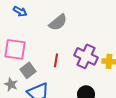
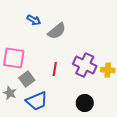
blue arrow: (20, 11) -> (34, 20), moved

